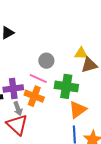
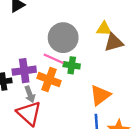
gray circle: (46, 61) -> (63, 38), size x1.6
green cross: (66, 86) -> (72, 65), moved, size x0.6

